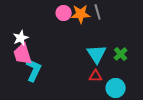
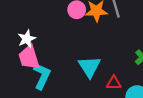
cyan triangle: (97, 54) -> (89, 67), moved

